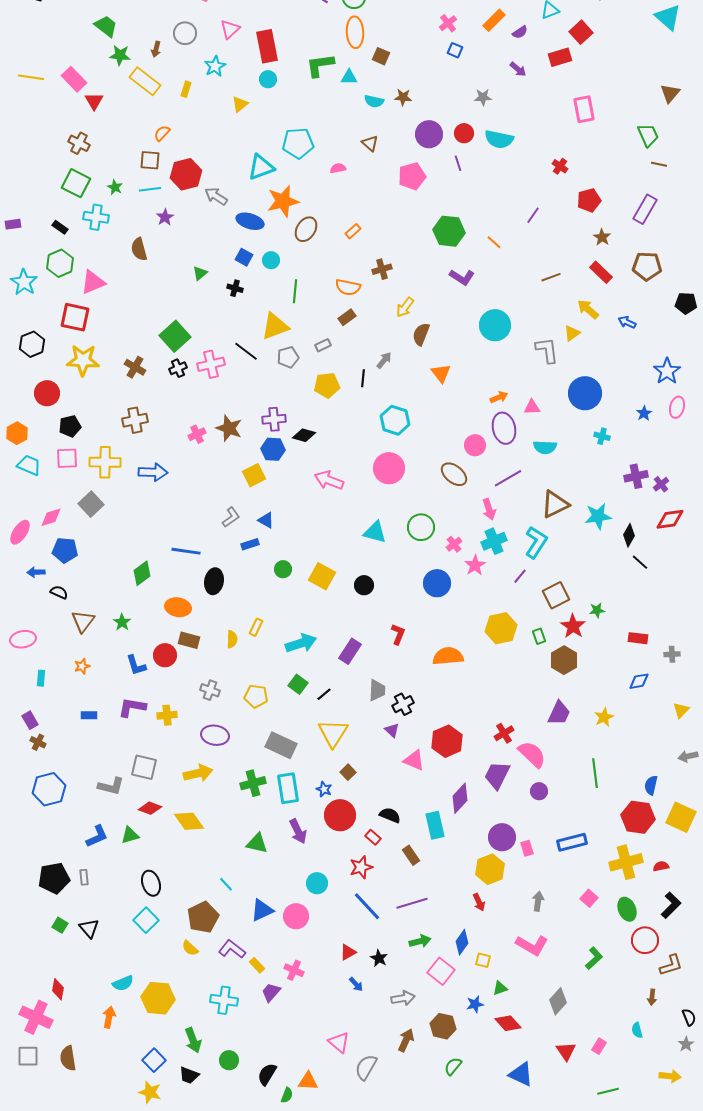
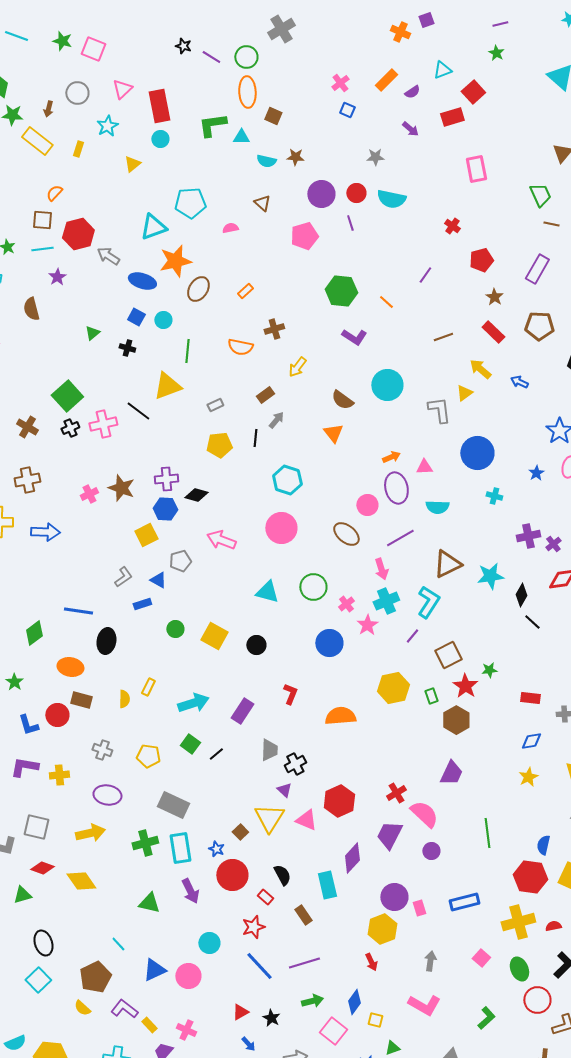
brown rectangle: (347, 317) -> (265, 395), moved
brown semicircle: (421, 334) -> (342, 400), moved, turned -75
gray pentagon: (288, 357) -> (180, 561), moved
yellow star: (604, 717) -> (528, 777), moved
yellow triangle: (333, 733) -> (269, 818), moved
black semicircle: (390, 815) -> (282, 875), turned 40

